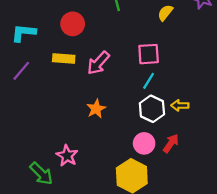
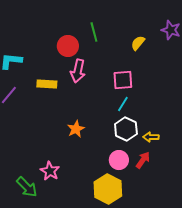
red circle: (73, 24) -> (68, 46), moved
pink arrow: (98, 63) -> (78, 71), moved, turned -30
yellow arrow: (180, 105) -> (151, 137), moved

